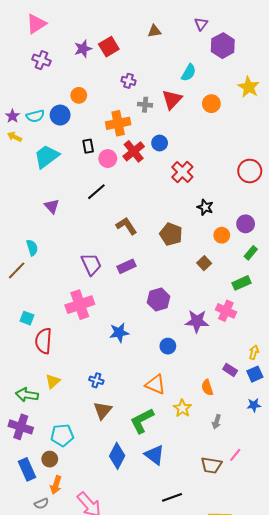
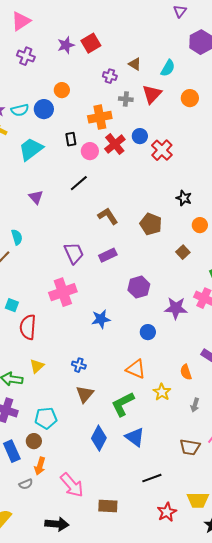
purple triangle: (201, 24) -> (180, 11), moved
brown triangle: (154, 31) -> (135, 64), moved, turned 40
red cross: (182, 172) -> (162, 150), moved

